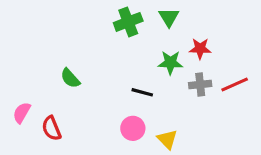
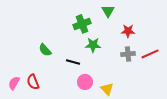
green cross: (128, 22) -> (82, 24), moved
green star: (170, 63) -> (93, 45), moved
black line: (142, 92) -> (73, 62), moved
pink semicircle: (22, 113) -> (14, 83), moved

